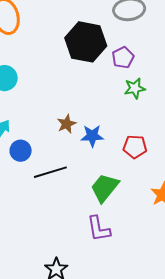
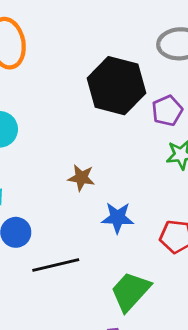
brown star: (67, 124) -> (81, 178), moved, turned 30

